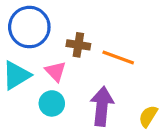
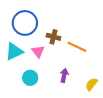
cyan circle: (52, 103) -> (30, 78), moved
purple arrow: (102, 106) -> (64, 75), size x0.6

